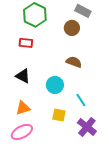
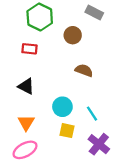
brown circle: (72, 28) -> (73, 35), moved
cyan circle: (55, 85) -> (62, 107), moved
orange triangle: (23, 108) -> (26, 123), turned -42

